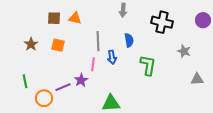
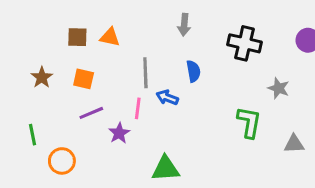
blue arrow: (112, 57) -> (167, 97), turned 120
green L-shape: (148, 65) -> (249, 122), moved
gray triangle: (197, 79) -> (294, 144), moved
purple line: (63, 87) -> (91, 113), moved

